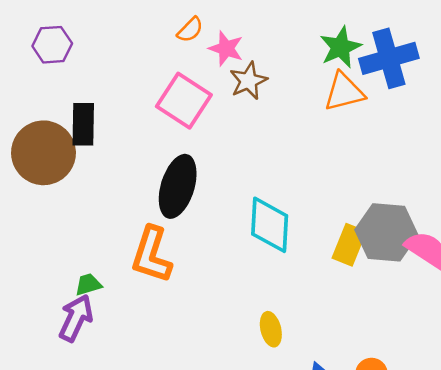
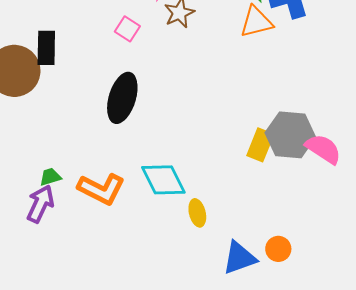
pink square: (184, 101) -> (127, 29), size x0.6
cyan diamond: (270, 225) -> (163, 180), moved, turned -30
orange L-shape: (152, 255) -> (101, 189), moved, turned -81

